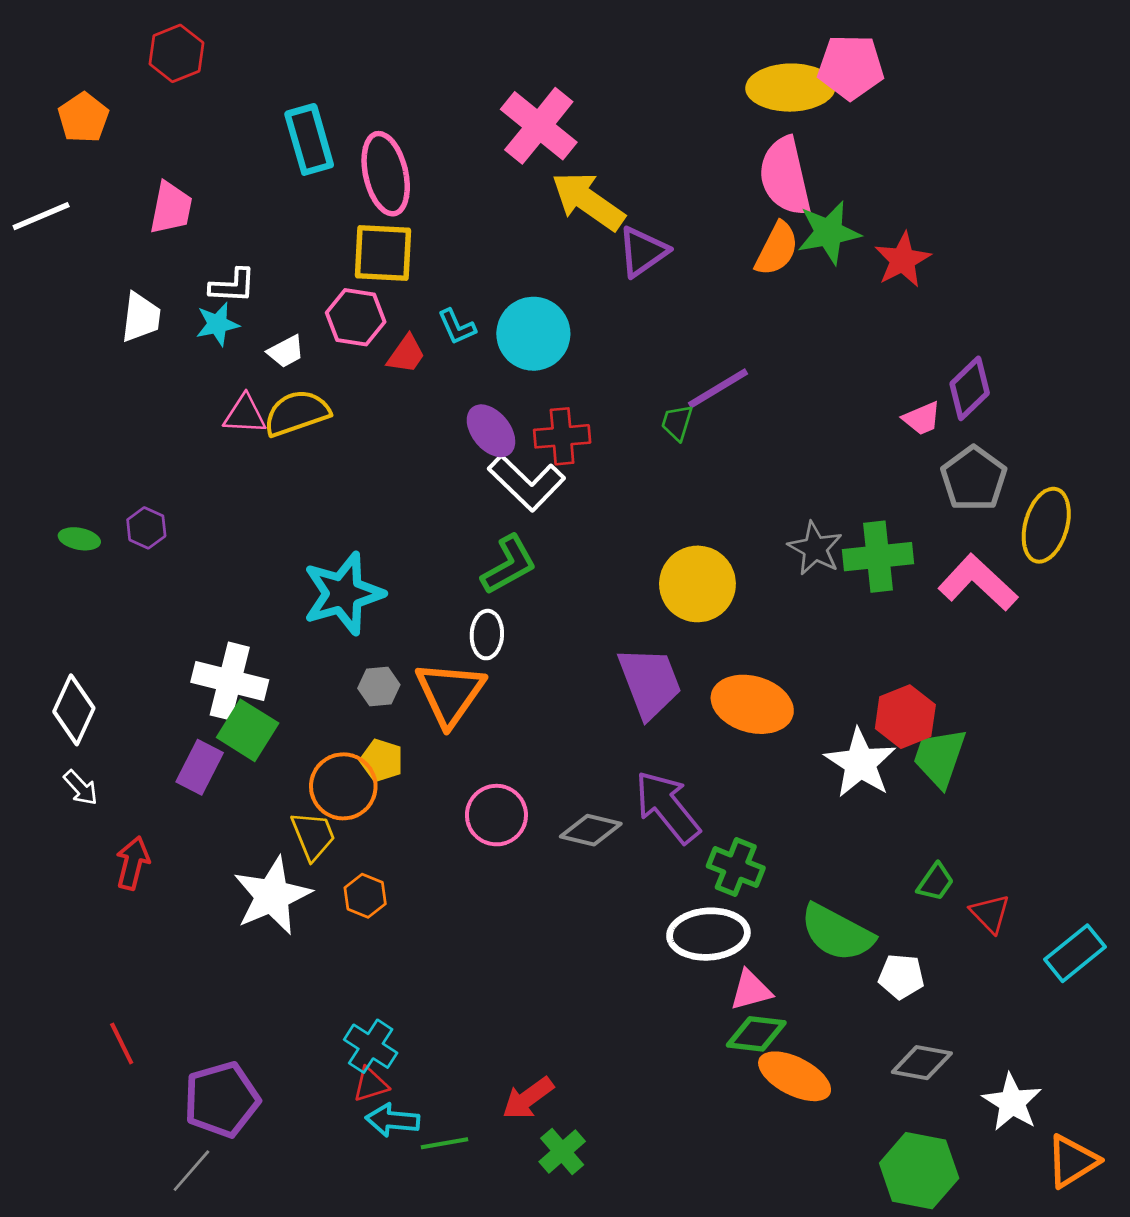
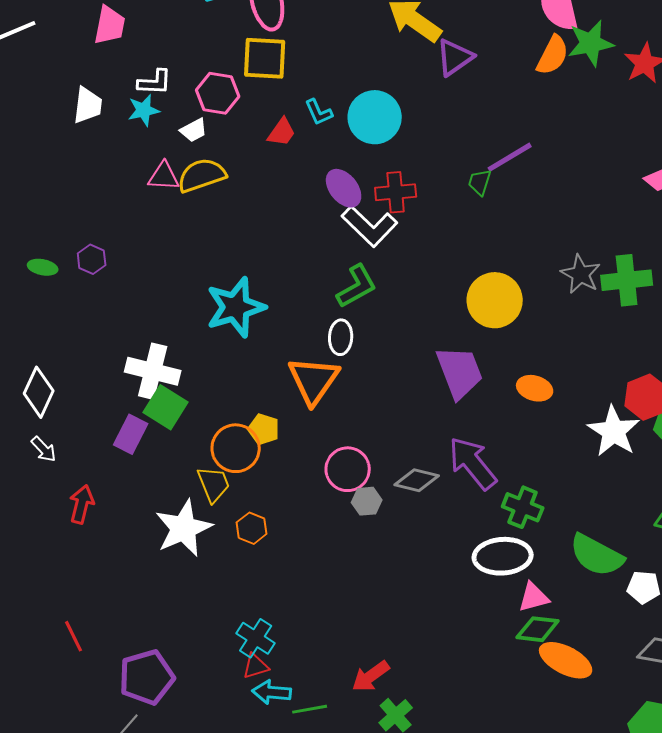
pink hexagon: (356, 317) -> (218, 93), moved
gray hexagon: (379, 687) -> (367, 501), moved
orange ellipse: (752, 704) -> (535, 388), size x0.6

